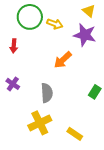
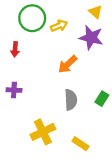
yellow arrow: (55, 24) -> (59, 26), turned -42
purple cross: (13, 84) -> (14, 90), turned -32
gray semicircle: (47, 93) -> (71, 100), moved

